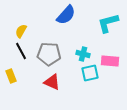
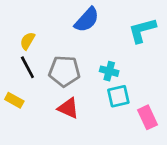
pink rectangle: (110, 61) -> (147, 117), moved, turned 60
yellow rectangle: (11, 76) -> (14, 100), turned -40

